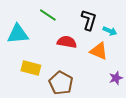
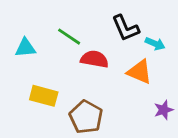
green line: (48, 15) -> (69, 37), moved
black L-shape: (89, 20) -> (125, 28), turned 140
cyan triangle: (18, 34) -> (25, 48), size x0.7

